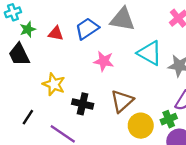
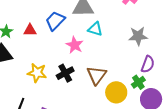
cyan triangle: (150, 53) -> (95, 29), moved, size x0.7
pink star: (104, 61) -> (75, 45), turned 30
black cross: (83, 104) -> (65, 73), moved, turned -30

